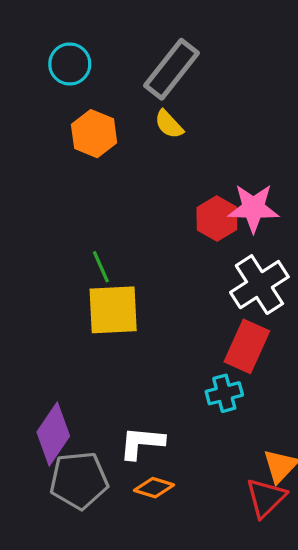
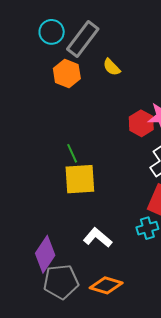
gray rectangle: (171, 69) -> (83, 39), moved
white L-shape: (142, 443) -> (98, 238), moved, turned 36
orange diamond: (154, 488) -> (106, 285), size x1.4

